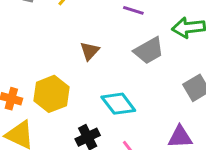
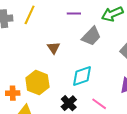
cyan diamond: (118, 104) -> (82, 76), turned -55

